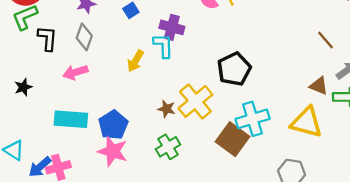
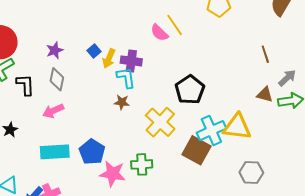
brown line: (326, 40) -> (265, 54), turned 30
yellow arrow: (135, 61) -> (109, 58), moved
brown star: (167, 109) -> (122, 102), moved
yellow triangle: (306, 122) -> (237, 127), moved
green cross: (168, 147) -> (142, 164), turned 35
pink star: (113, 151) -> (113, 174), moved

